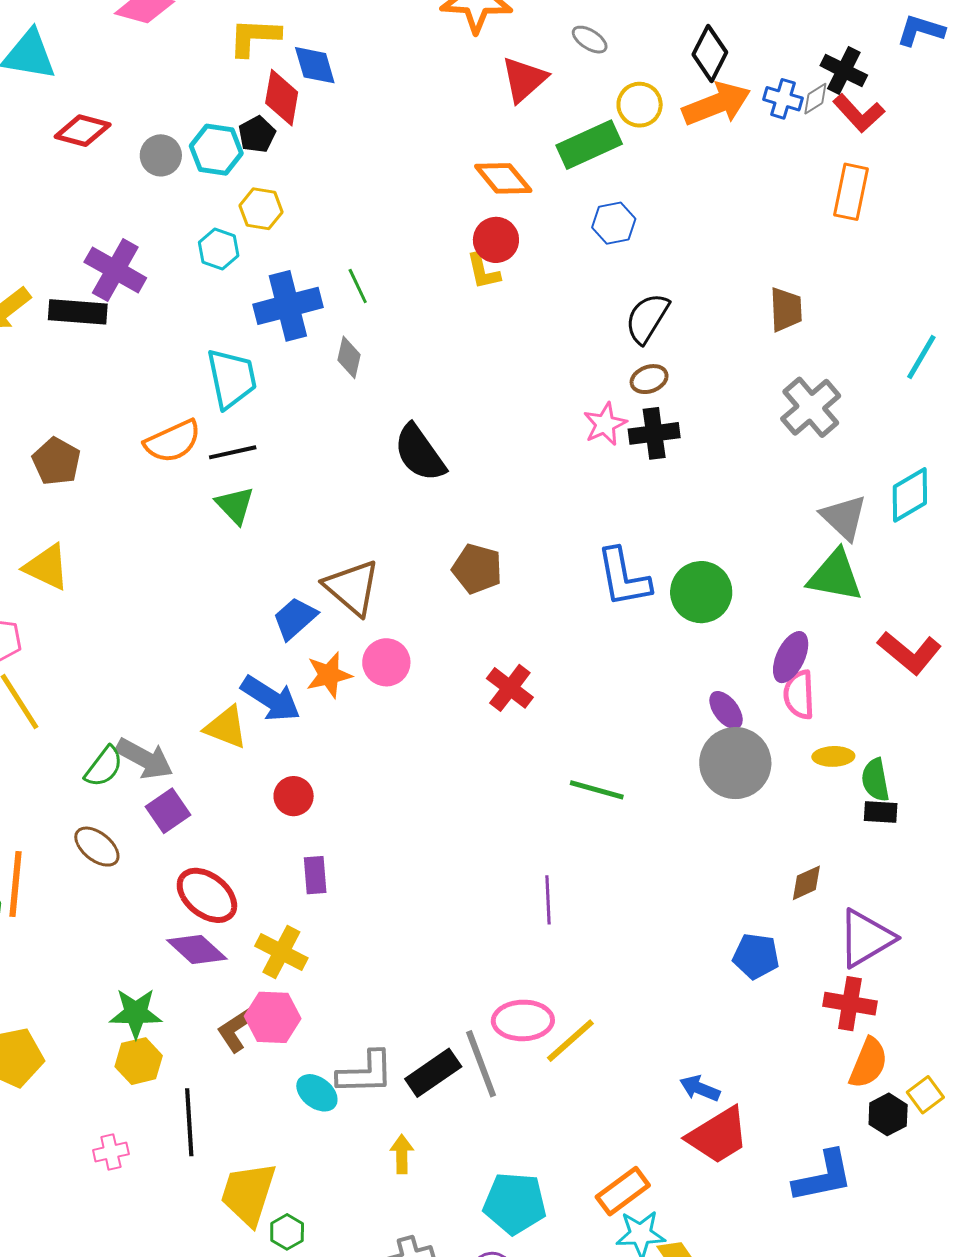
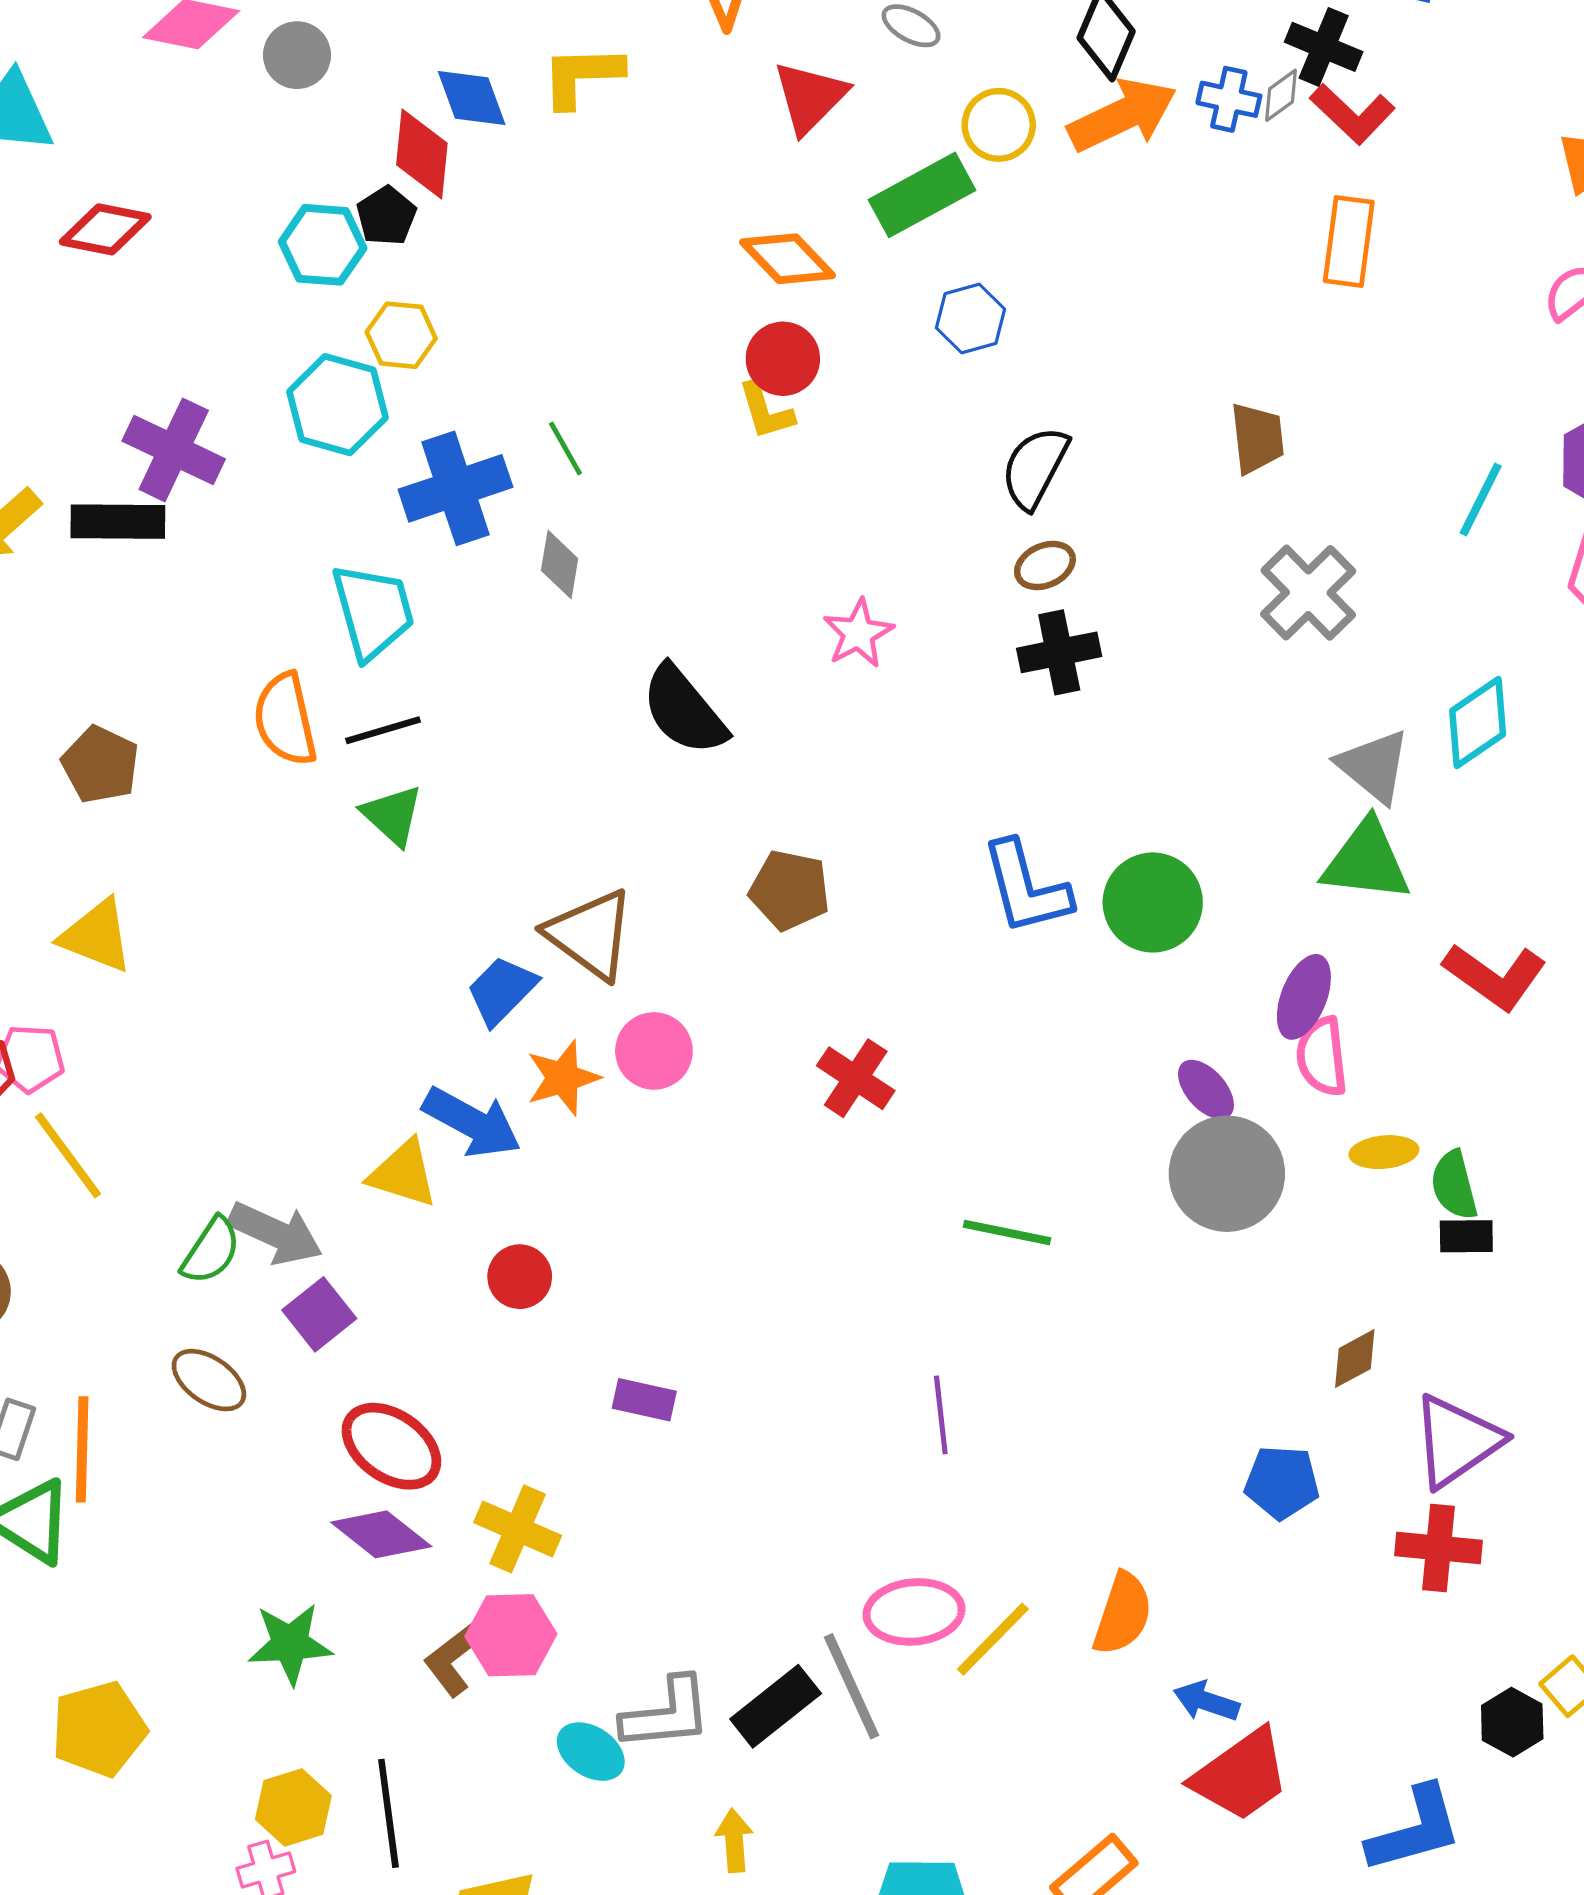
yellow L-shape: (254, 37) -> (582, 76), moved
gray circle: (161, 155) -> (297, 55), moved
cyan hexagon: (219, 249) -> (337, 405), size x1.5
pink star: (605, 424) -> (858, 633), moved
orange semicircle: (173, 441) -> (285, 719), turned 106
purple rectangle: (315, 875) -> (644, 1400), moved, turned -69
yellow hexagon: (139, 1061) -> (293, 1807), moved
orange semicircle: (868, 1063) -> (1123, 1614), moved

